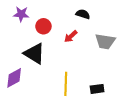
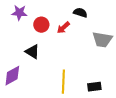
red arrow: (71, 36) -> (63, 28), moved
black triangle: (34, 54) -> (32, 52), size x0.7

